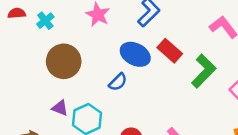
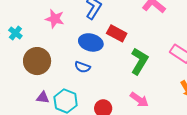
green L-shape: (204, 71) -> (139, 61), moved
blue semicircle: (118, 82) -> (83, 67), turned 77

